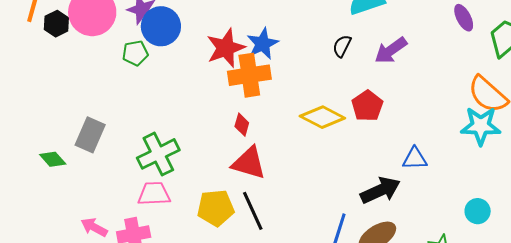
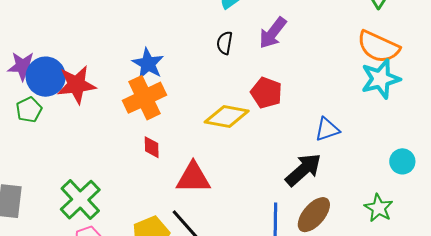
red star: (226, 48) -> (76, 85), moved, turned 30
red triangle: (249, 163) -> (193, 178), moved

